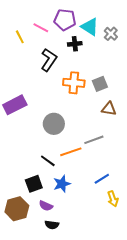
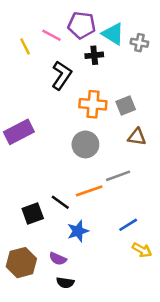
gray cross: (111, 34) -> (139, 43), turned -32
gray circle: (54, 124) -> (85, 144), moved
black square: (34, 184) -> (33, 214), moved
yellow arrow: (113, 199) -> (142, 250), turned -42

